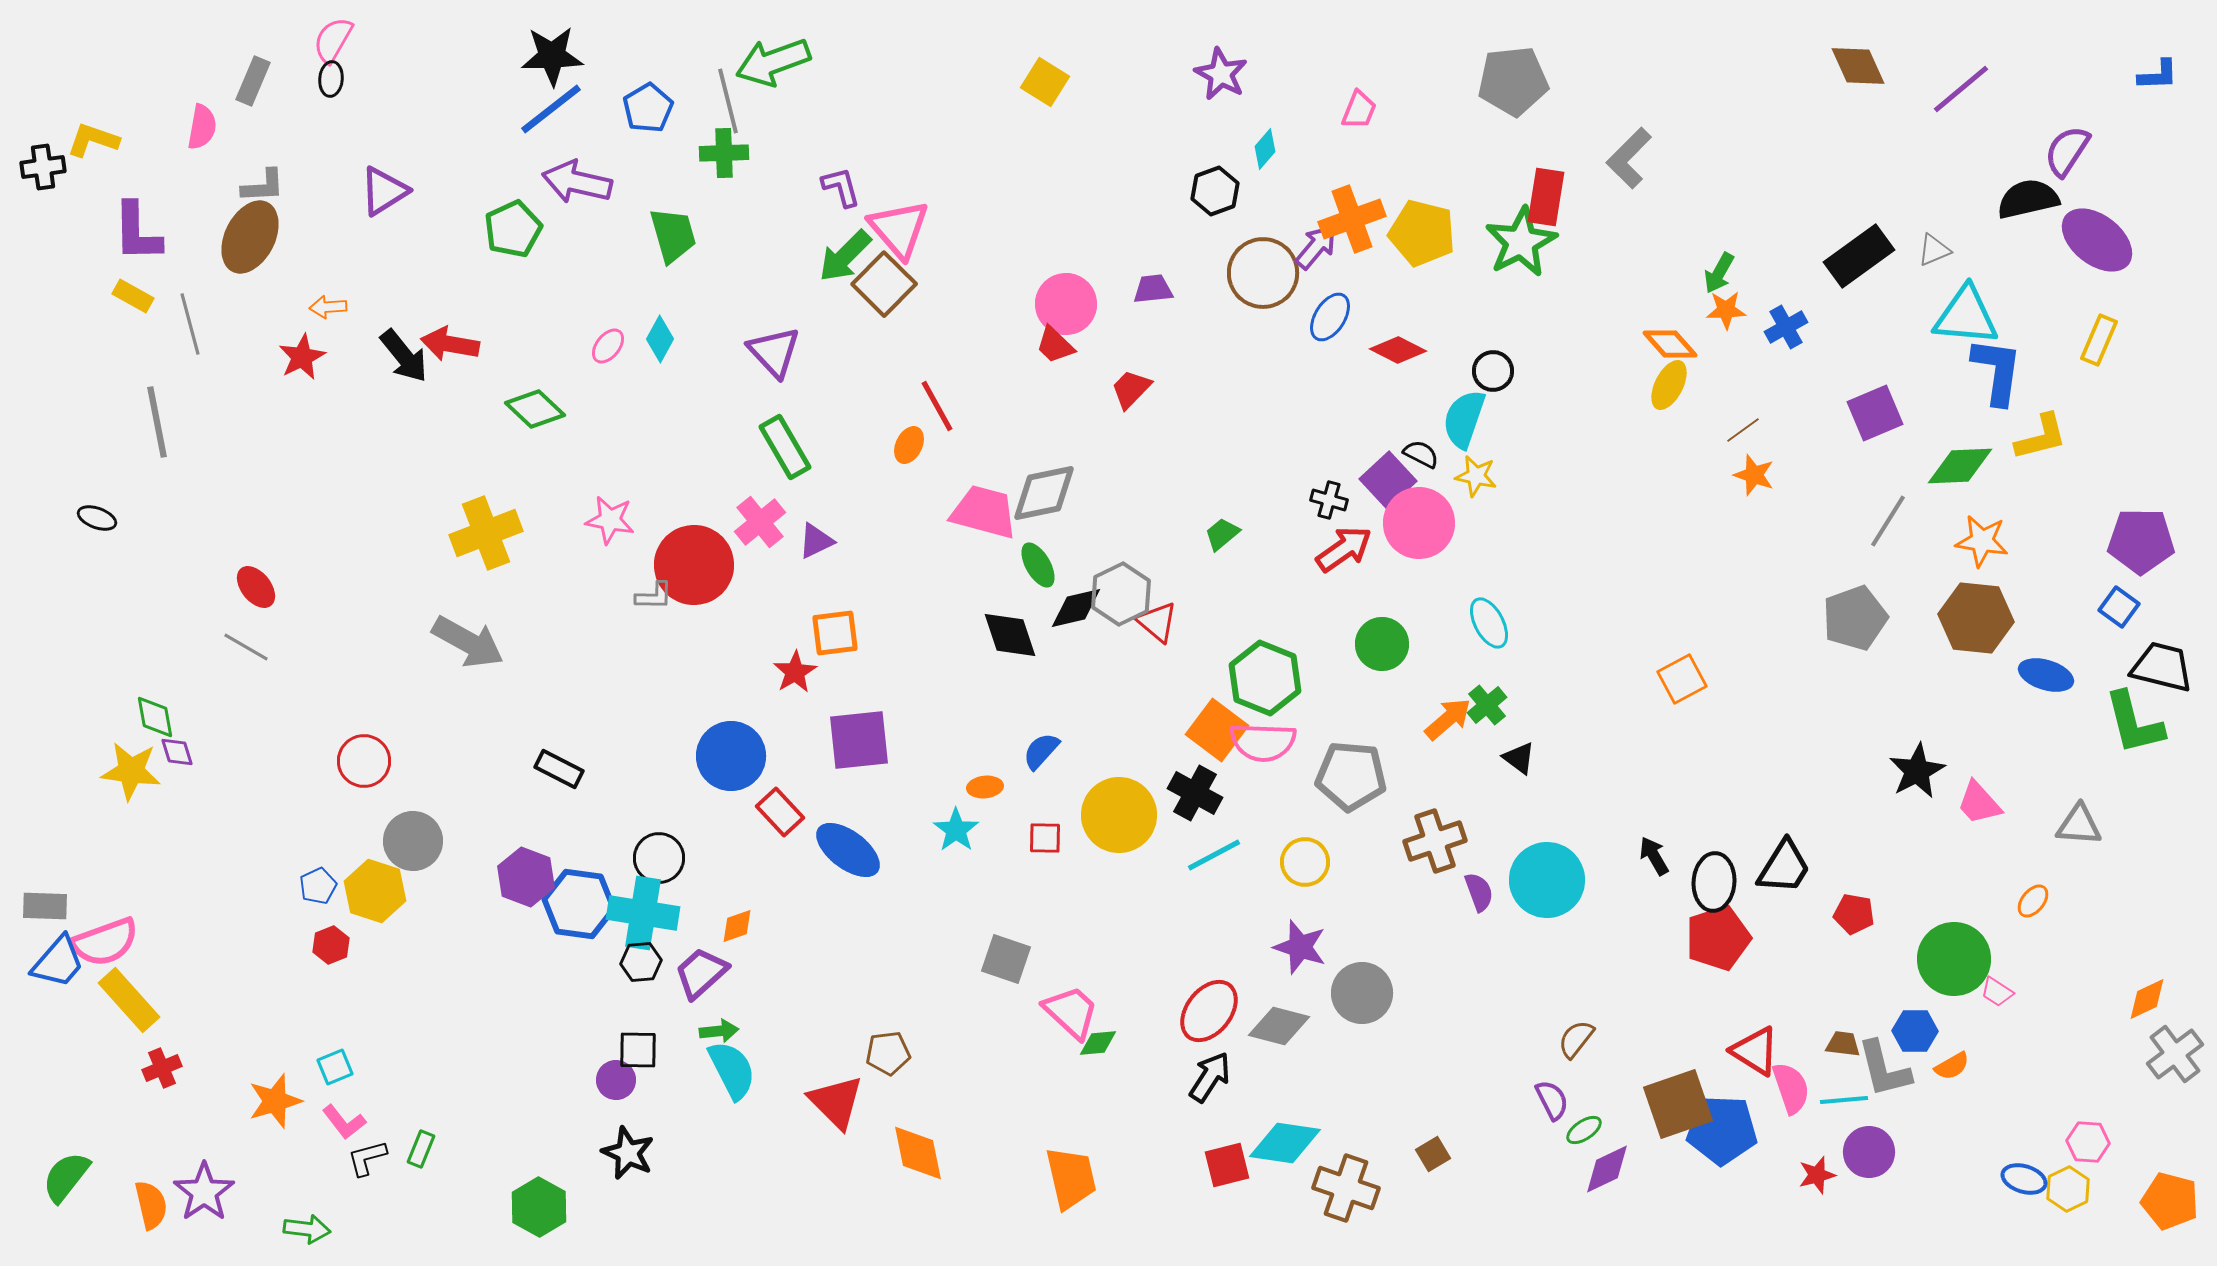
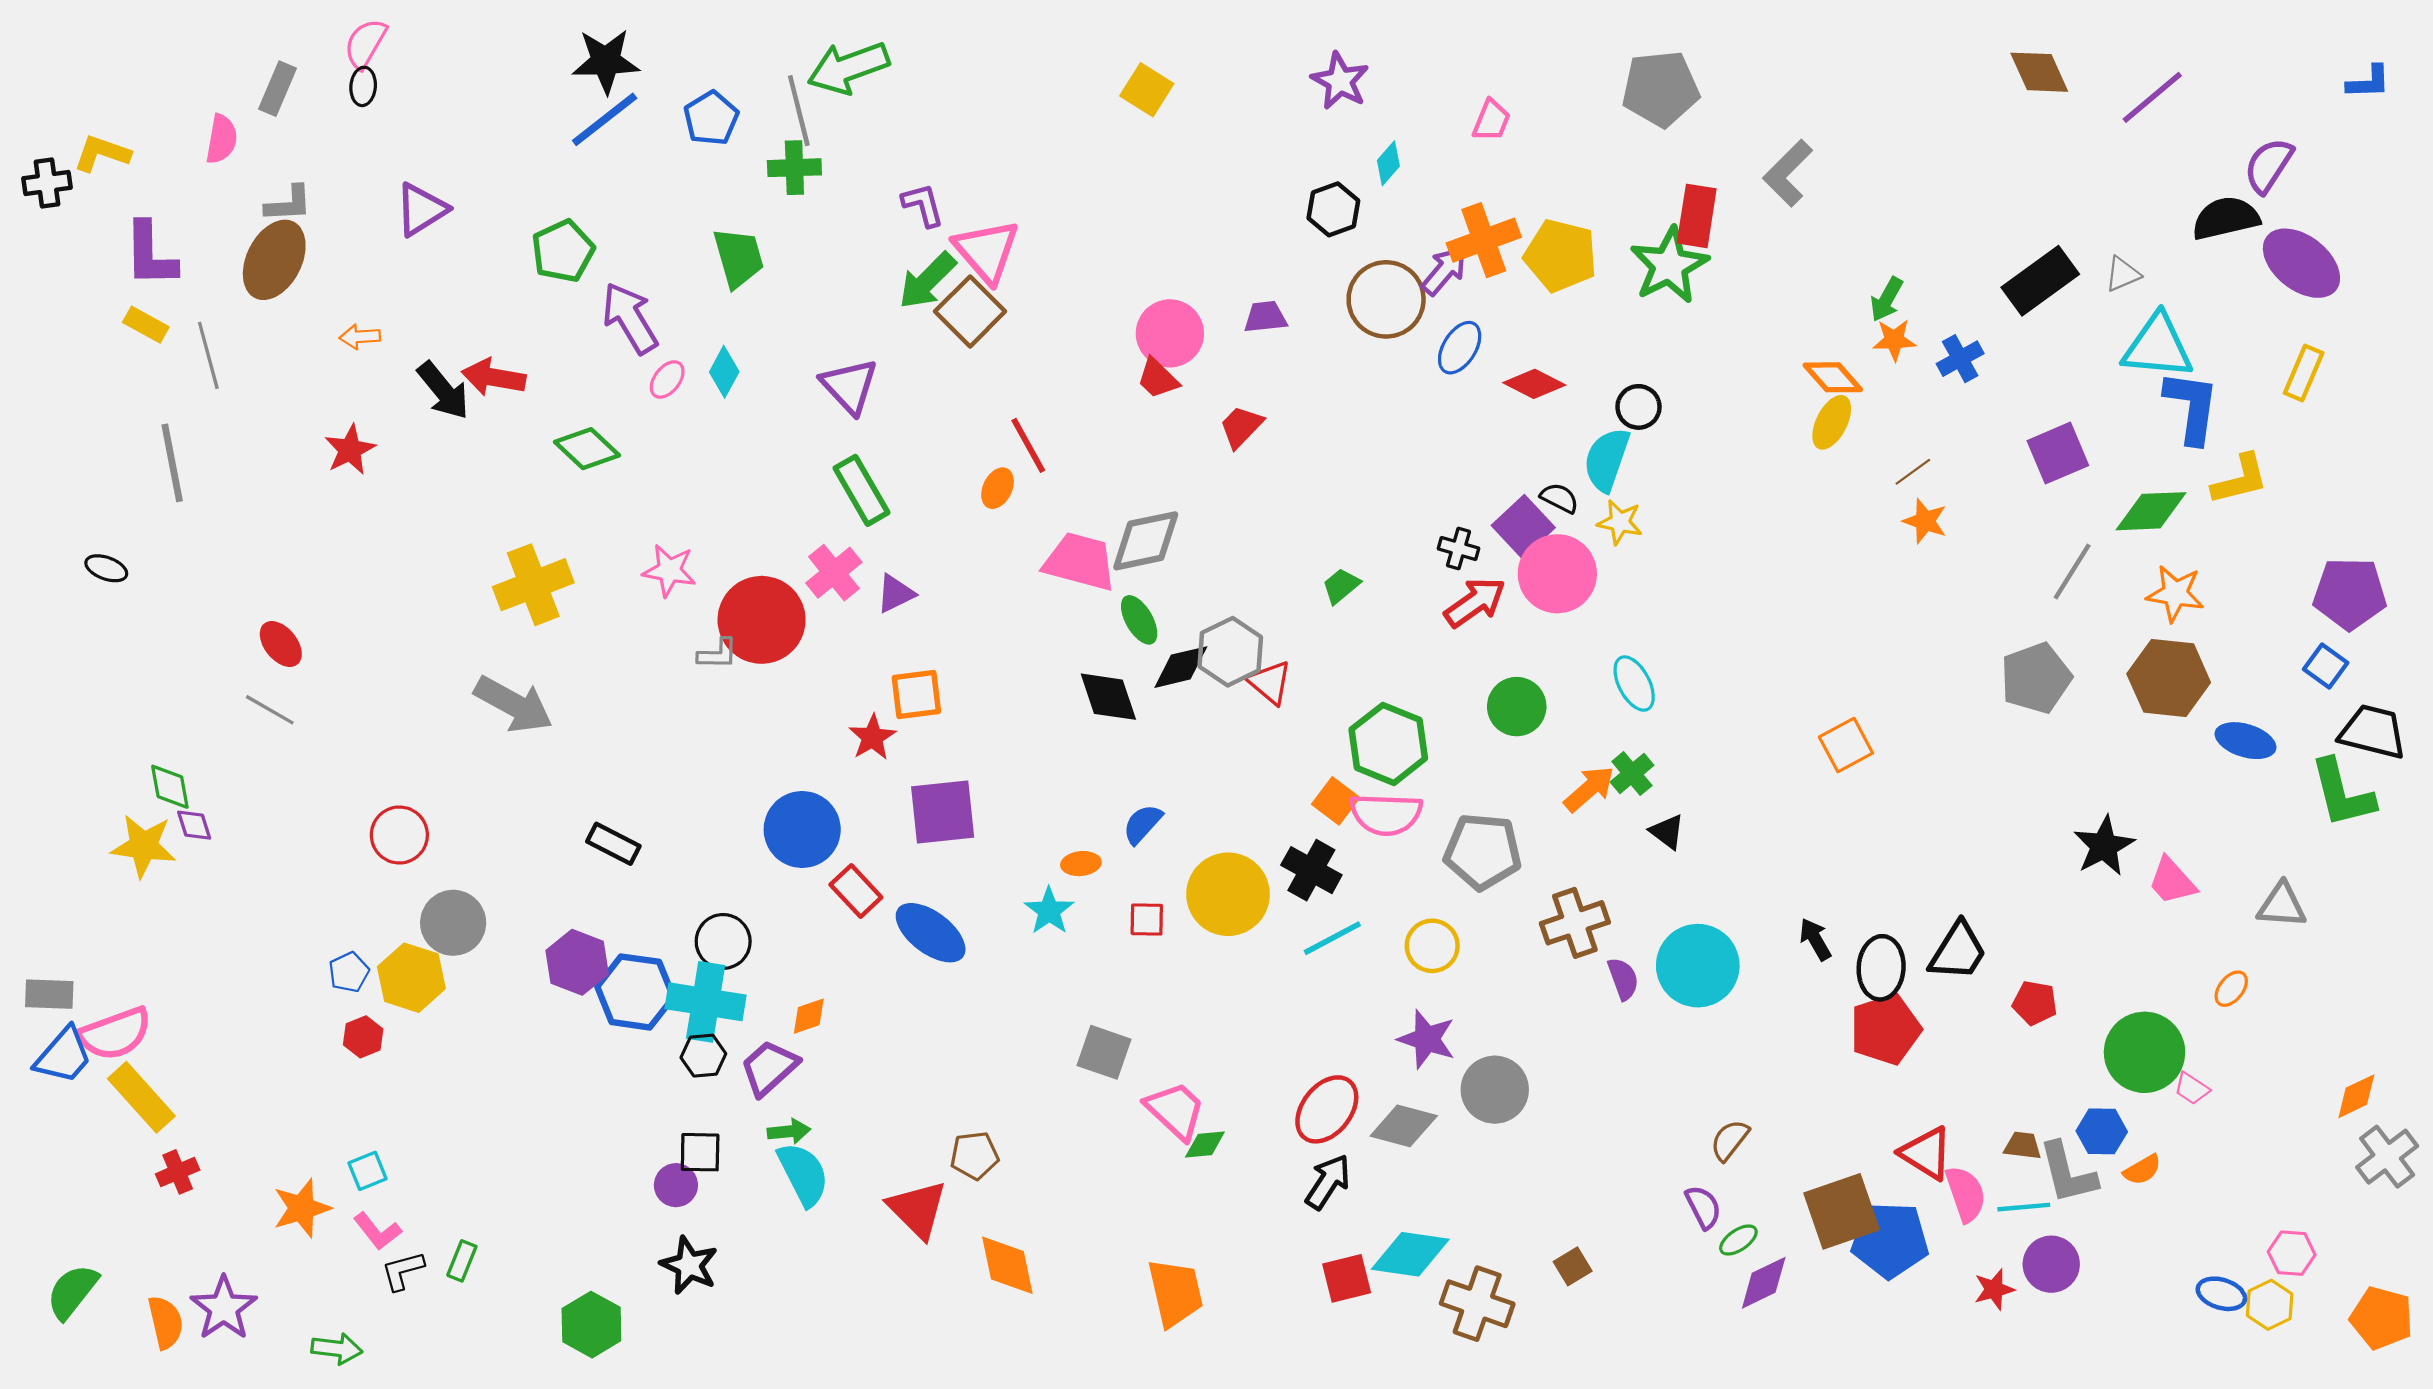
purple arrow: (577, 182) -> (630, 318), moved, turned 46
red star: (302, 357) -> (350, 450), moved
orange square: (1217, 730) -> (1336, 801), size x0.7

